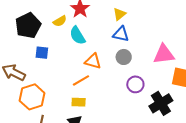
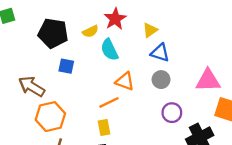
yellow triangle: (119, 14) -> (150, 30), moved
black pentagon: (28, 25) -> (53, 33), turned 30
yellow rectangle: (79, 102) -> (104, 127), turned 72

